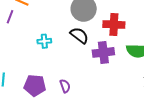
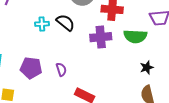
black semicircle: (79, 35) -> (65, 22), moved

